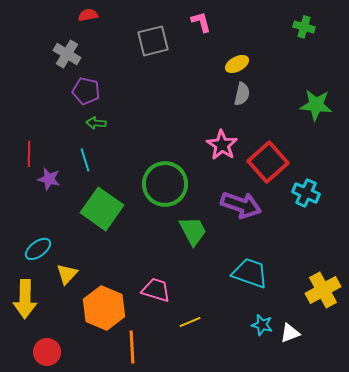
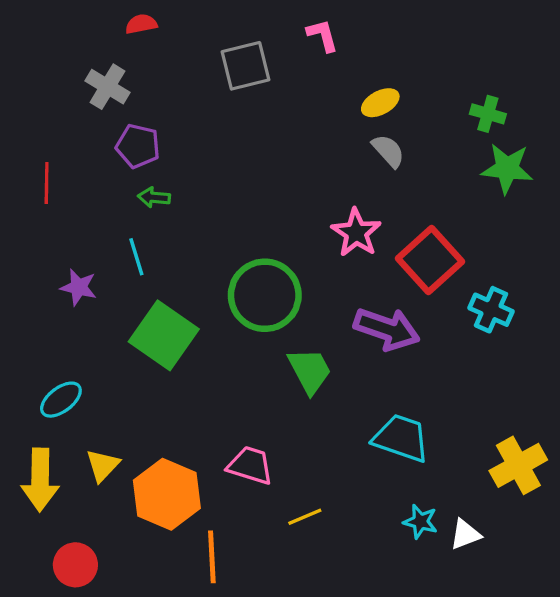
green cross: (304, 27) -> (488, 114), moved
gray semicircle: (242, 94) -> (388, 151), turned -55
red line: (29, 154) -> (47, 183), moved
yellow triangle: (67, 274) -> (103, 465), moved

